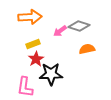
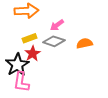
gray diamond: (79, 26) -> (54, 41), moved
black star: (51, 74) -> (17, 65), moved, turned -30

